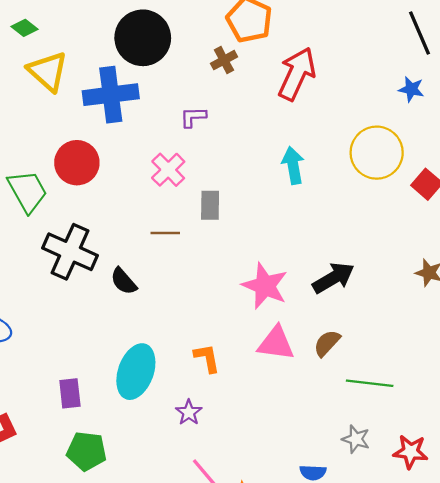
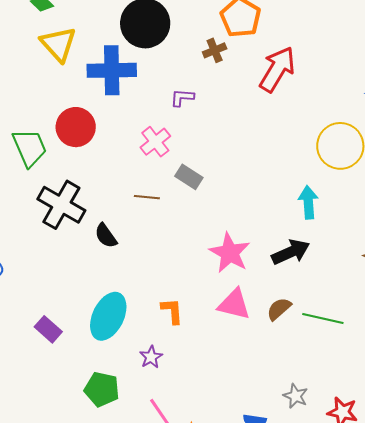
cyan arrow: (293, 165) -> (308, 202), moved
gray rectangle: (210, 205) -> (189, 177), turned -64
green line: (370, 383) -> (323, 318), moved
purple rectangle: (70, 393) -> (48, 329), turned -48
green pentagon: (87, 451) -> (102, 389), moved

